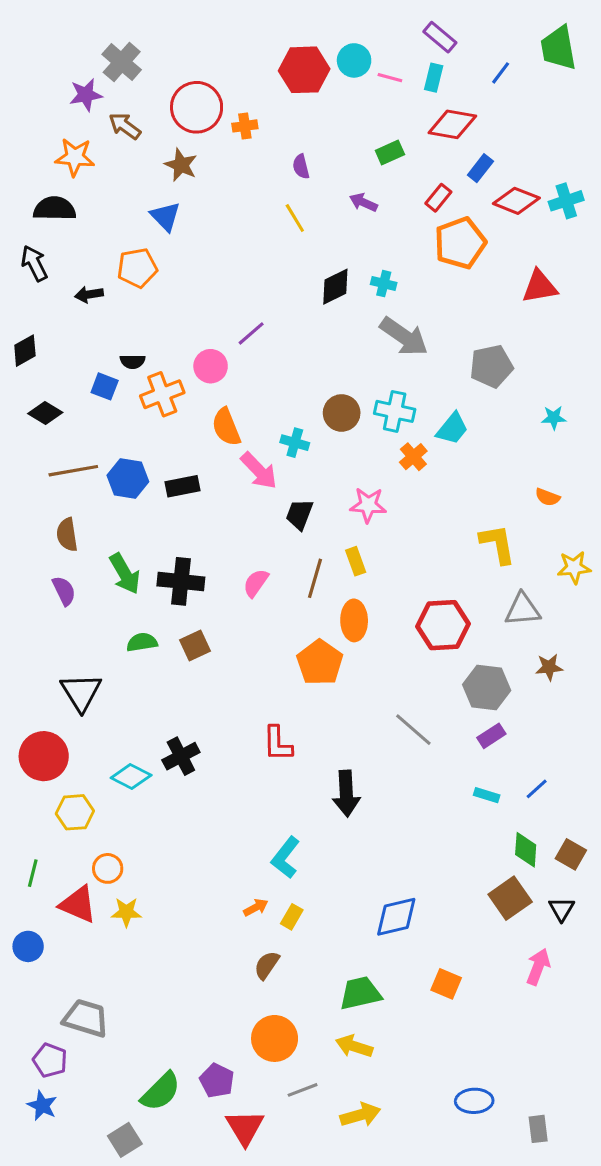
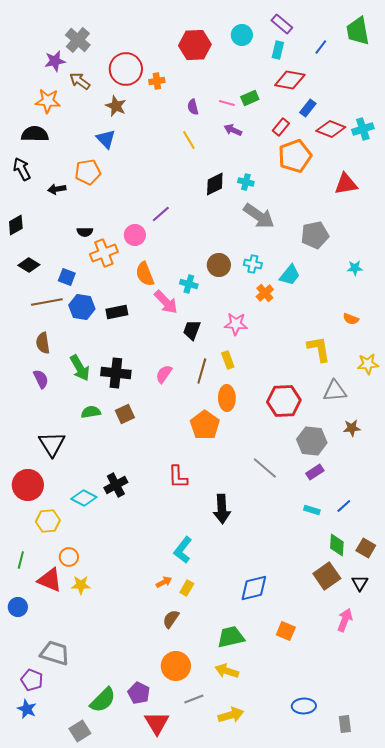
cyan circle: (354, 60) -> (242, 35), moved
pink line: (390, 78) -> (227, 103), moved
blue square: (105, 386) -> (67, 277), moved
cyan cross: (395, 411) -> (253, 264), size x0.7

